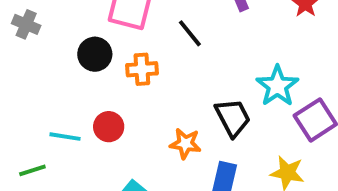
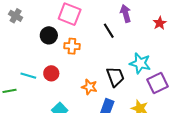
black line: (190, 33) -> (109, 31), moved
cyan star: (277, 86) -> (140, 63), turned -30

